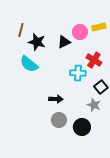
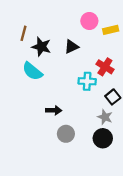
pink circle: (80, 32) -> (89, 21), moved
black arrow: (56, 99) -> (54, 110), moved
black circle: (82, 127) -> (103, 138), moved

